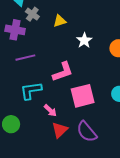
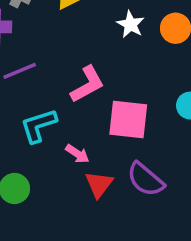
white star: (84, 40) -> (131, 24), moved
pink square: (83, 96) -> (128, 119), turned 30

